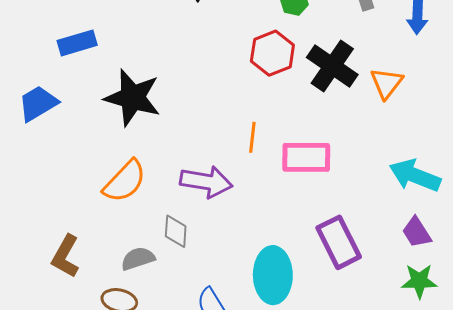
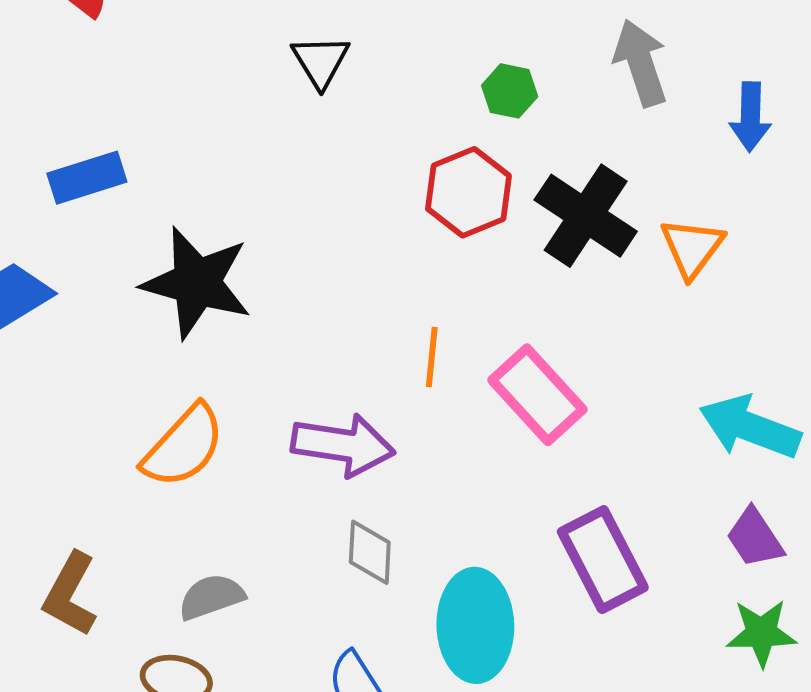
pink rectangle: (306, 157) -> (537, 395), turned 48
gray diamond: (176, 231) -> (370, 552), moved

